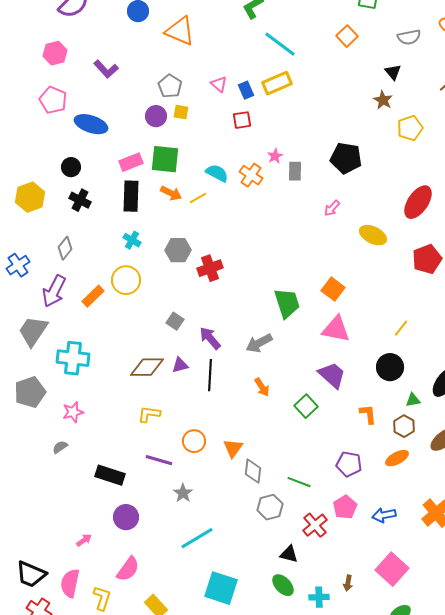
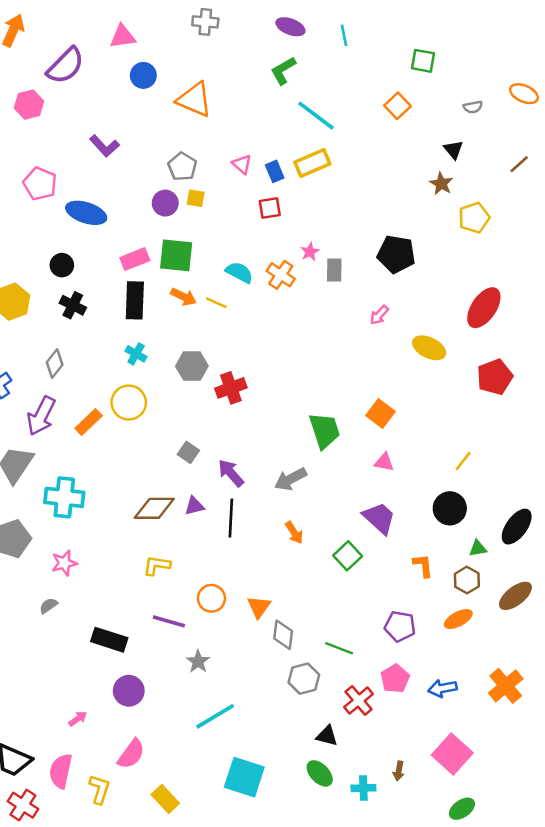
gray semicircle: (409, 37) -> (473, 107), size x0.7
pink hexagon: (55, 53) -> (29, 105), moved
yellow line: (198, 198) -> (216, 303), turned 54
pink triangle: (336, 329) -> (384, 462), size x0.6

